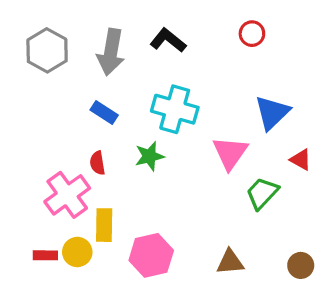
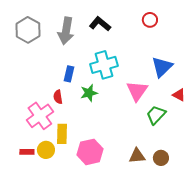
cyan cross: (175, 109) -> (104, 65), turned -32
blue rectangle: (104, 113) -> (69, 74), moved, turned 70
brown circle: (301, 265) -> (161, 158), moved

